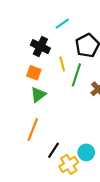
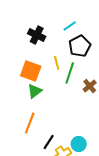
cyan line: (62, 24) -> (70, 26), moved
black cross: (40, 47) -> (37, 35), moved
orange square: (34, 73) -> (31, 71), size x1.5

